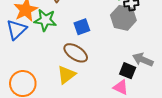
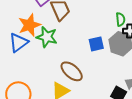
blue square: (82, 27) -> (96, 44), moved

